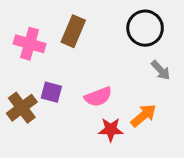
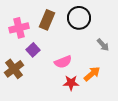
black circle: (145, 28) -> (79, 18), moved
pink cross: (30, 44) -> (19, 28), turned -30
purple square: (51, 92) -> (33, 50), moved, turned 32

